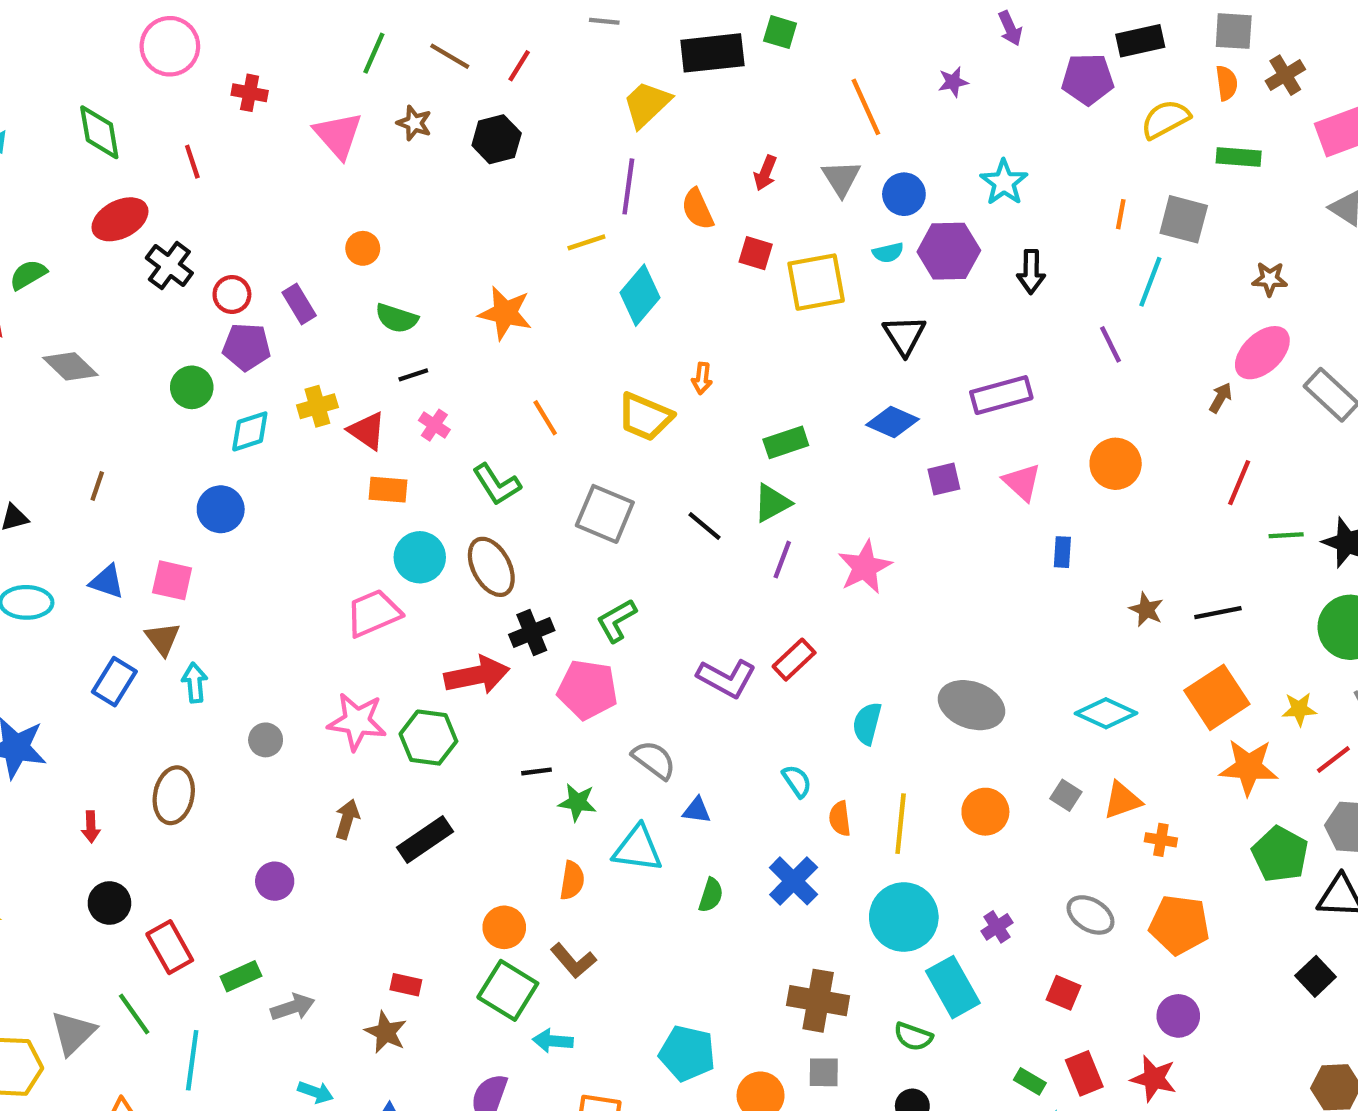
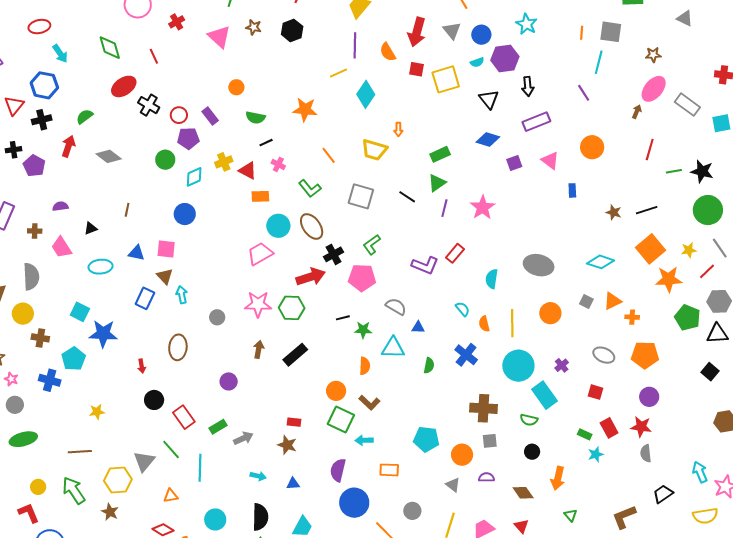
red cross: (250, 93) -> (177, 22), turned -35
red arrow: (765, 173) -> (417, 32), size x1.8
black arrow: (1031, 272) -> (528, 86), moved

